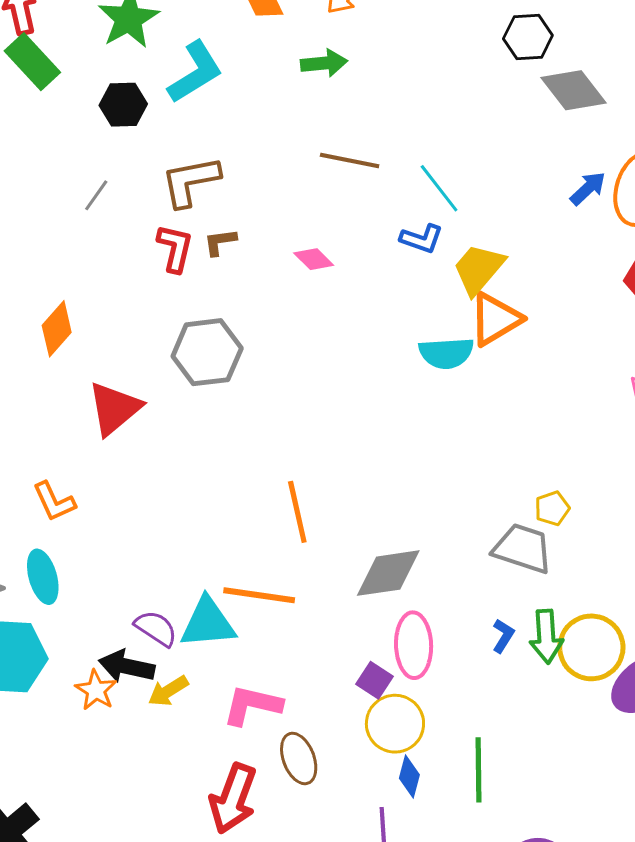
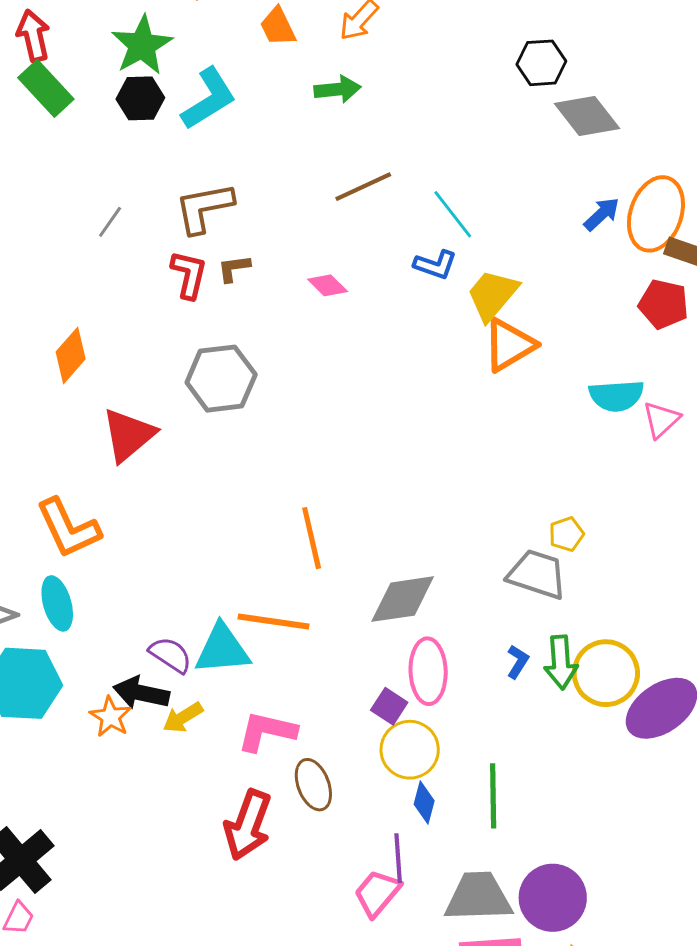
black hexagon: (123, 105) -> (140, 98), moved
brown line: (350, 160) -> (363, 187), turned -36
cyan semicircle: (446, 353) -> (616, 396), moved
orange L-shape: (54, 502) -> (68, 528), size x1.5

